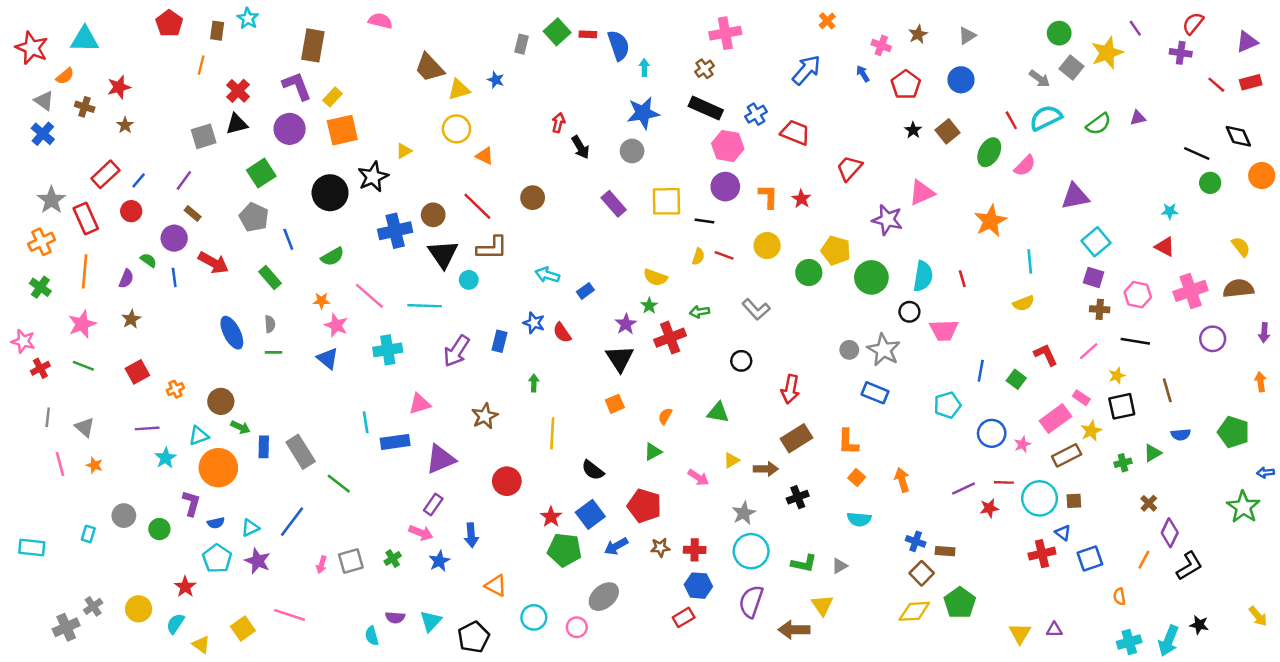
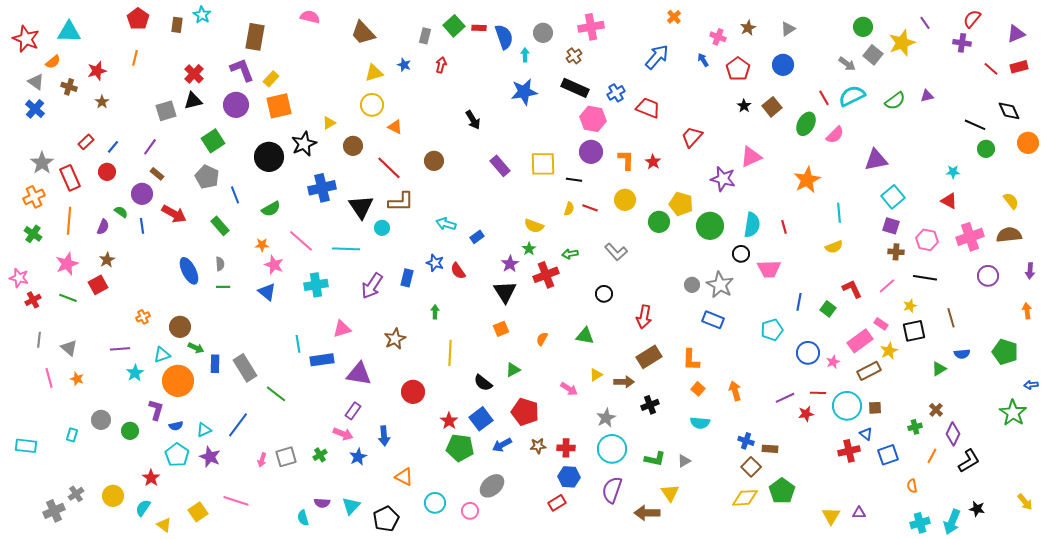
orange line: (201, 65) -> (135, 58), moved
brown trapezoid: (429, 68) -> (363, 33), moved
red arrow: (558, 123) -> (441, 65), moved
gray circle: (632, 151) -> (543, 33), moved
red rectangle: (105, 174) -> (86, 142), size x0.7
brown circle: (433, 215) -> (353, 146), moved
red square: (137, 372) -> (98, 285), moved
green triangle: (653, 452) -> (513, 370), moved
purple triangle: (441, 459) -> (359, 374), turned 32
green cross: (1123, 463) -> (915, 427), moved

